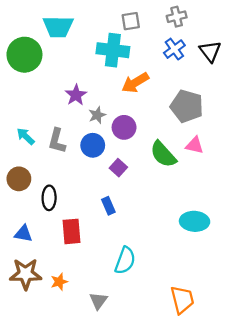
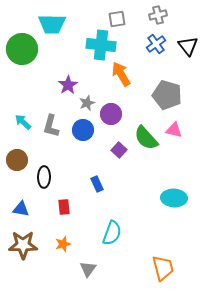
orange arrow: (135, 83) -> (121, 74), turned 90
purple square: (118, 168) -> (119, 150), moved
red rectangle: (71, 231) -> (64, 207), size x0.7
orange star: (59, 282) -> (63, 244), moved

